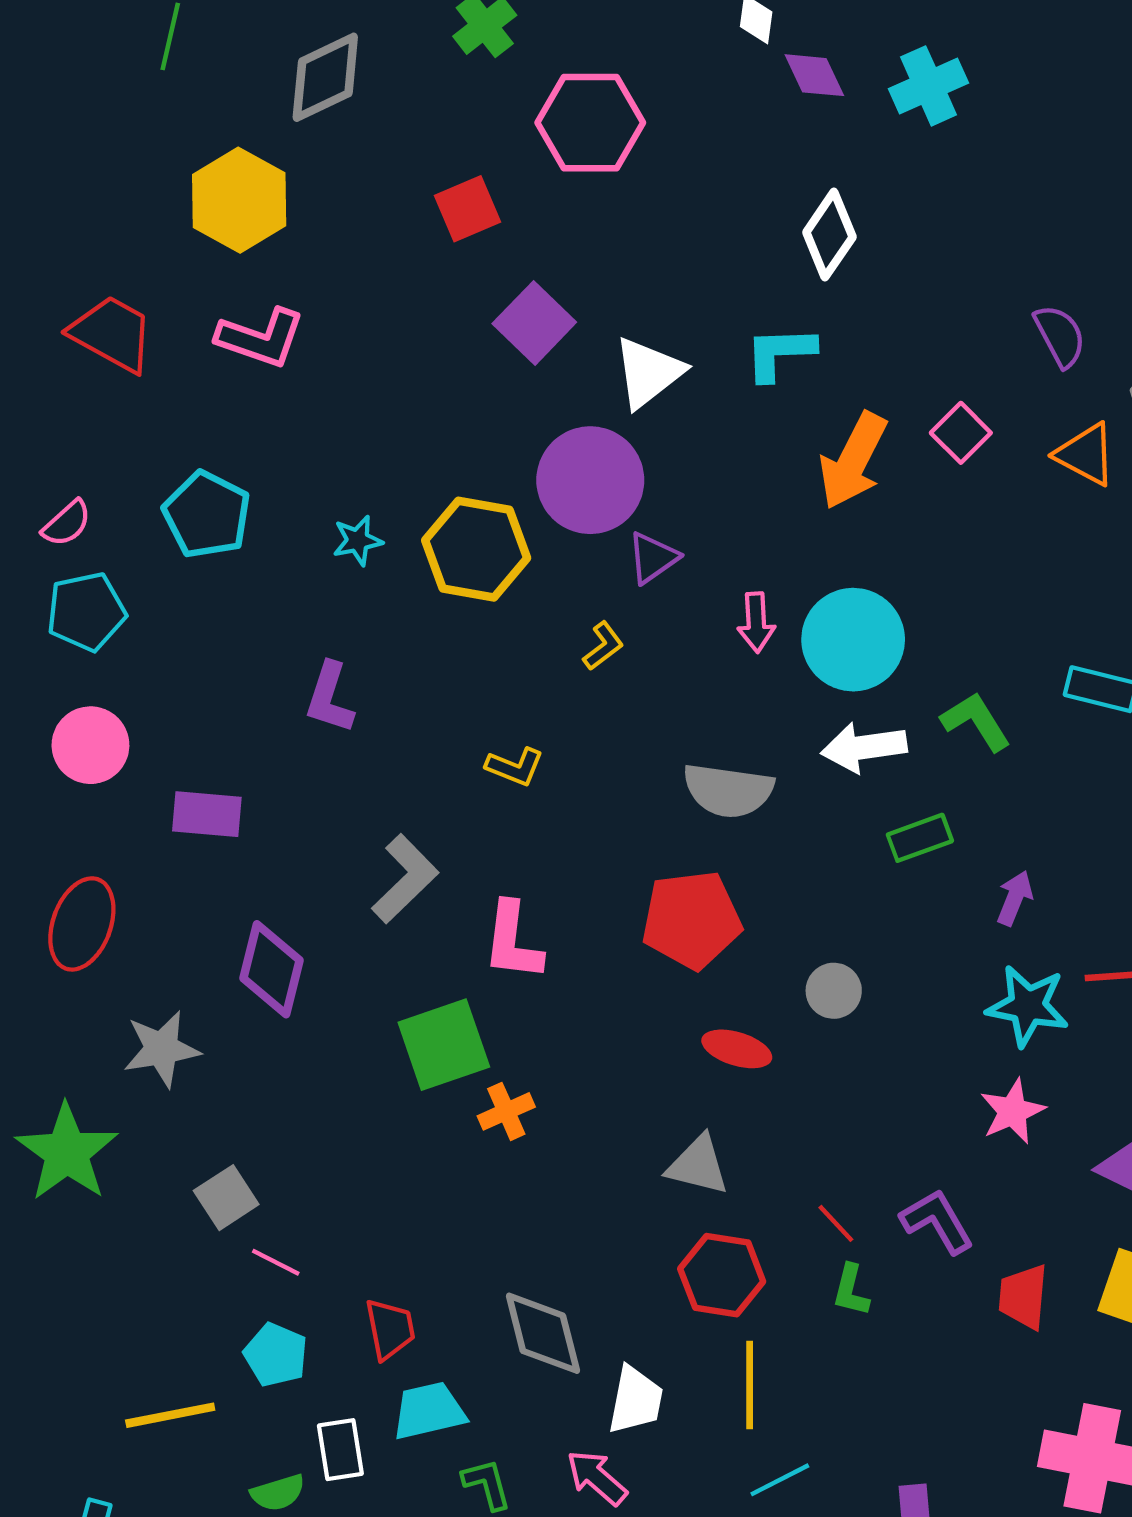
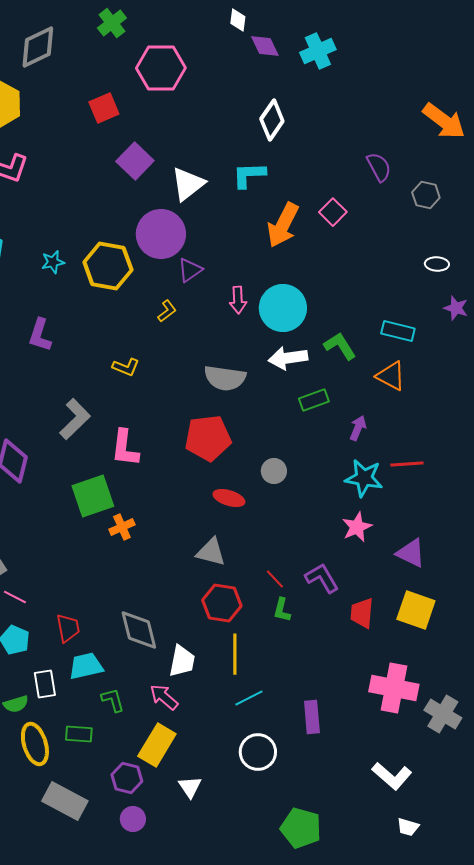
orange triangle: (1086, 454) -> (391, 376), moved

